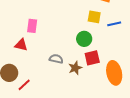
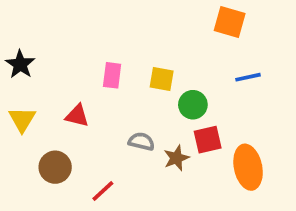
yellow square: (94, 17) -> (162, 79), moved
pink rectangle: (32, 26) -> (112, 75), moved
red line: (24, 85) -> (103, 191), moved

